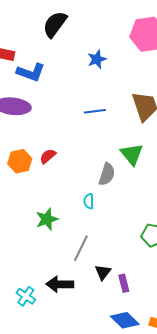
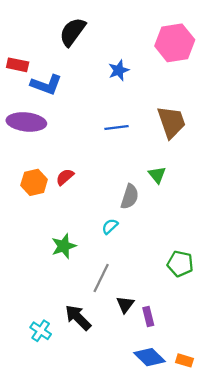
green triangle: (132, 154) -> (157, 175), size x0.7
cyan semicircle: (89, 201) -> (110, 226), turned 49
black arrow: (60, 284) -> (78, 318), turned 44

